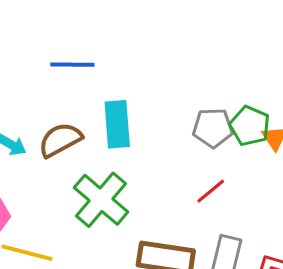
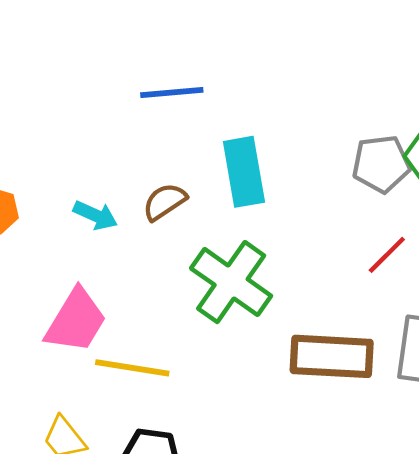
brown semicircle: (60, 140) -> (165, 202), size x0.7

